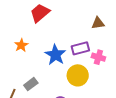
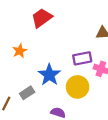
blue star: (55, 55) -> (49, 75), moved

